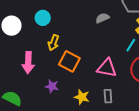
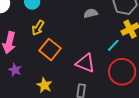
purple star: (52, 86) -> (15, 70), moved
yellow star: (82, 97) -> (44, 85), moved

